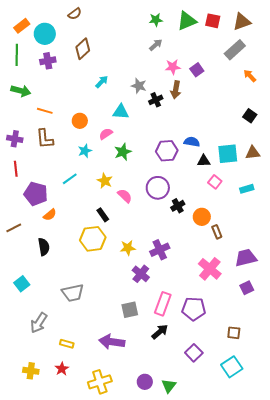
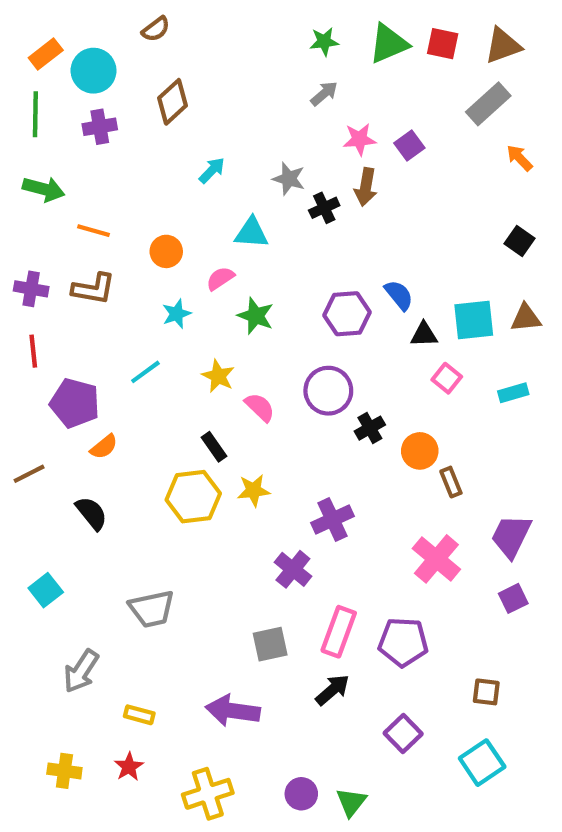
brown L-shape: (45, 139) -> (94, 289), turned -75
blue semicircle: (192, 142) -> (399, 295), turned 42
green star: (123, 152) -> (256, 316), turned -30
black semicircle: (44, 247) -> (91, 513), turned -30
yellow star: (128, 248) -> (254, 490), moved
purple trapezoid: (246, 258) -> (511, 536), turned -50

